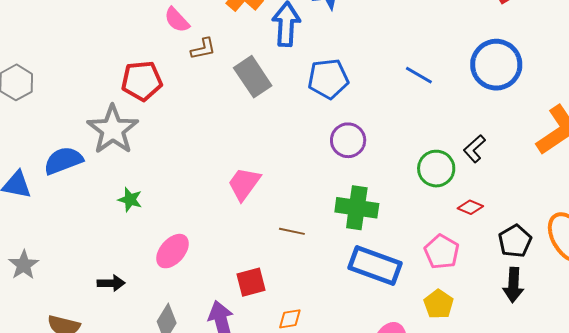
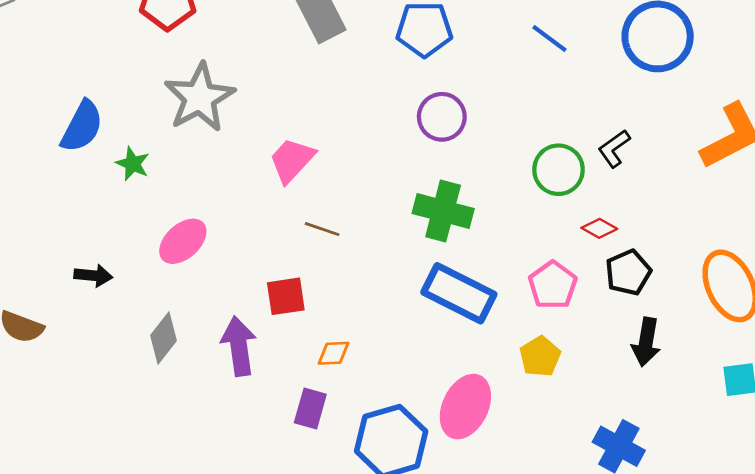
gray star: (113, 130) -> (200, 98), moved
blue semicircle: (63, 161) -> (82, 126), moved, turned 132
brown line: (292, 231) -> (322, 229), moved
black pentagon: (515, 241) -> (628, 272), moved

